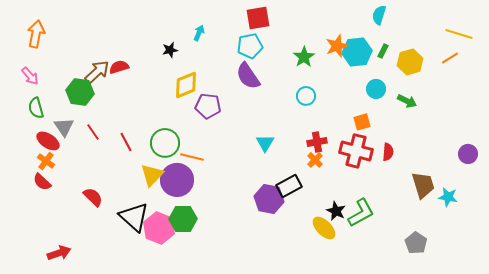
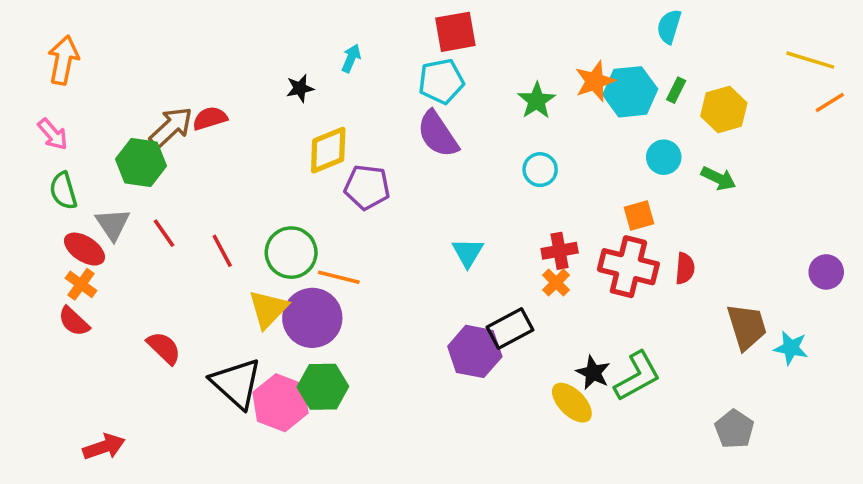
orange line: (450, 58) -> (830, 102), moved

